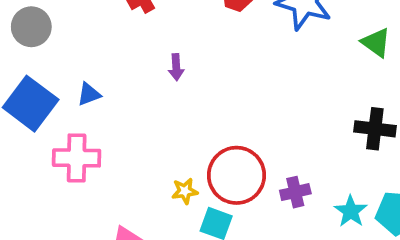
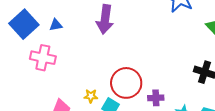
purple arrow: (176, 67) -> (105, 19), size x2.0
yellow star: (185, 191) -> (91, 96), moved

